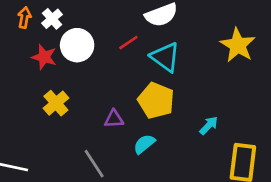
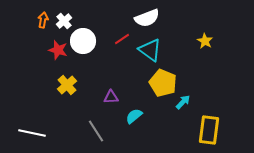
yellow star: (238, 45) -> (205, 41), size x0.6
yellow pentagon: (156, 100) -> (163, 83), moved

